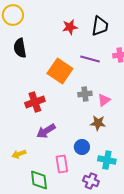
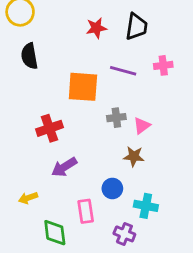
orange square: (60, 71) -> (83, 87), turned -30

